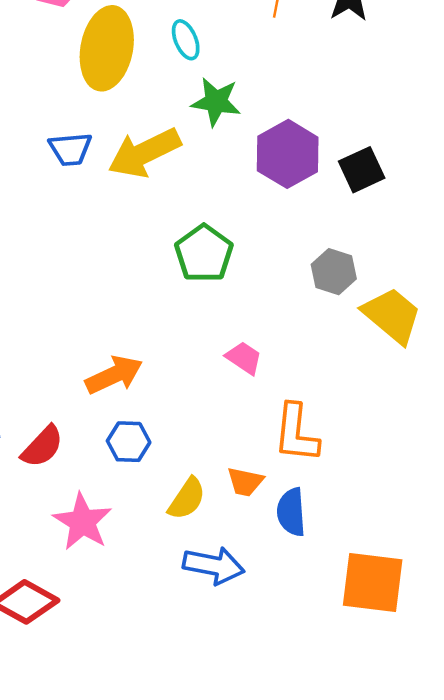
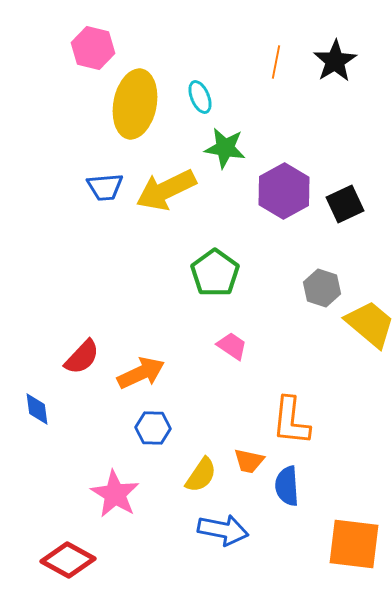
pink trapezoid: (244, 358) -> (232, 346), moved
red semicircle: (42, 447) -> (82, 357), moved

